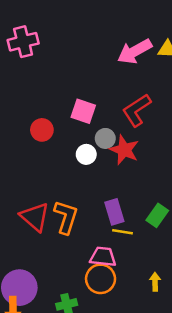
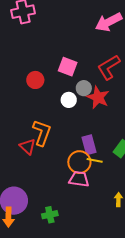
red triangle: (35, 217) -> (28, 147), size x0.7
orange L-shape: (66, 217) -> (42, 133), moved
orange circle: (101, 279) -> (79, 162), moved

